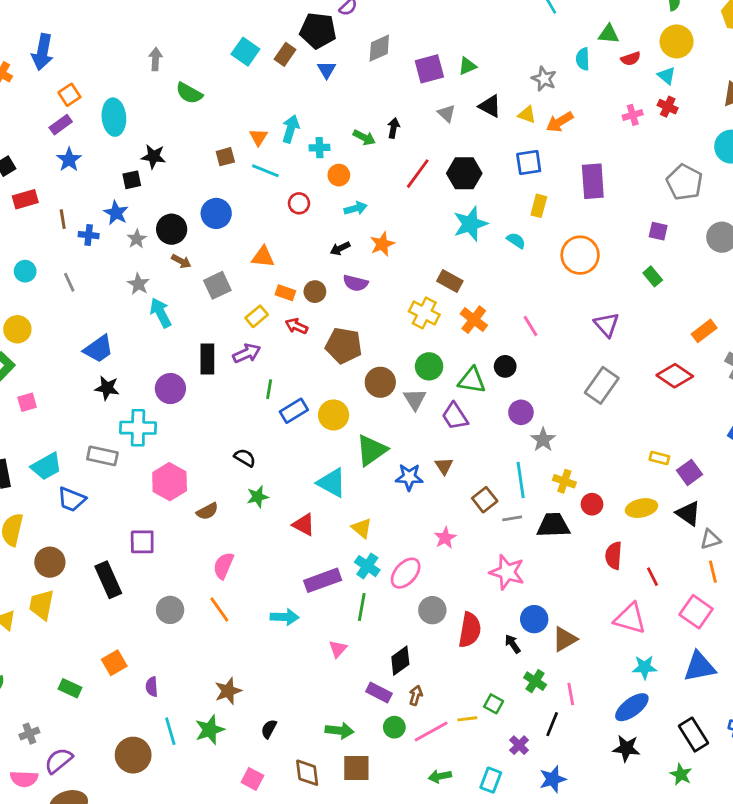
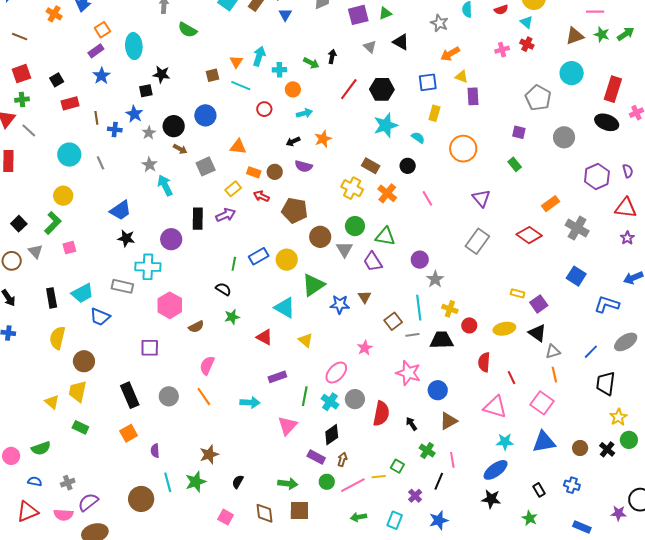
yellow triangle: (527, 115) -> (462, 77), moved
purple rectangle: (593, 181) -> (473, 96), size x0.7
cyan circle: (25, 271) -> (69, 155), size x1.5
black circle: (505, 366) -> (408, 166), moved
green line: (269, 389) -> (234, 264), moved
cyan cross: (367, 566) -> (330, 402), moved
black rectangle: (108, 580) -> (130, 395), moved
purple rectangle: (323, 580) -> (277, 377), size x0.7
blue circle: (534, 619) -> (438, 390), moved
pink triangle: (338, 649) -> (287, 426), size x1.5
green rectangle: (70, 688) -> (80, 427), moved
black rectangle: (694, 735) -> (539, 490), size x0.6

